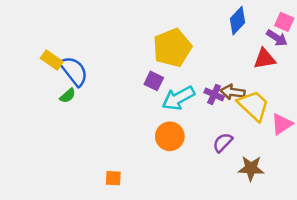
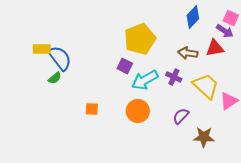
yellow rectangle: (52, 60) -> (42, 49), turned -36
brown arrow: (233, 92) -> (188, 53), moved
orange square: (113, 178) -> (92, 109), moved

